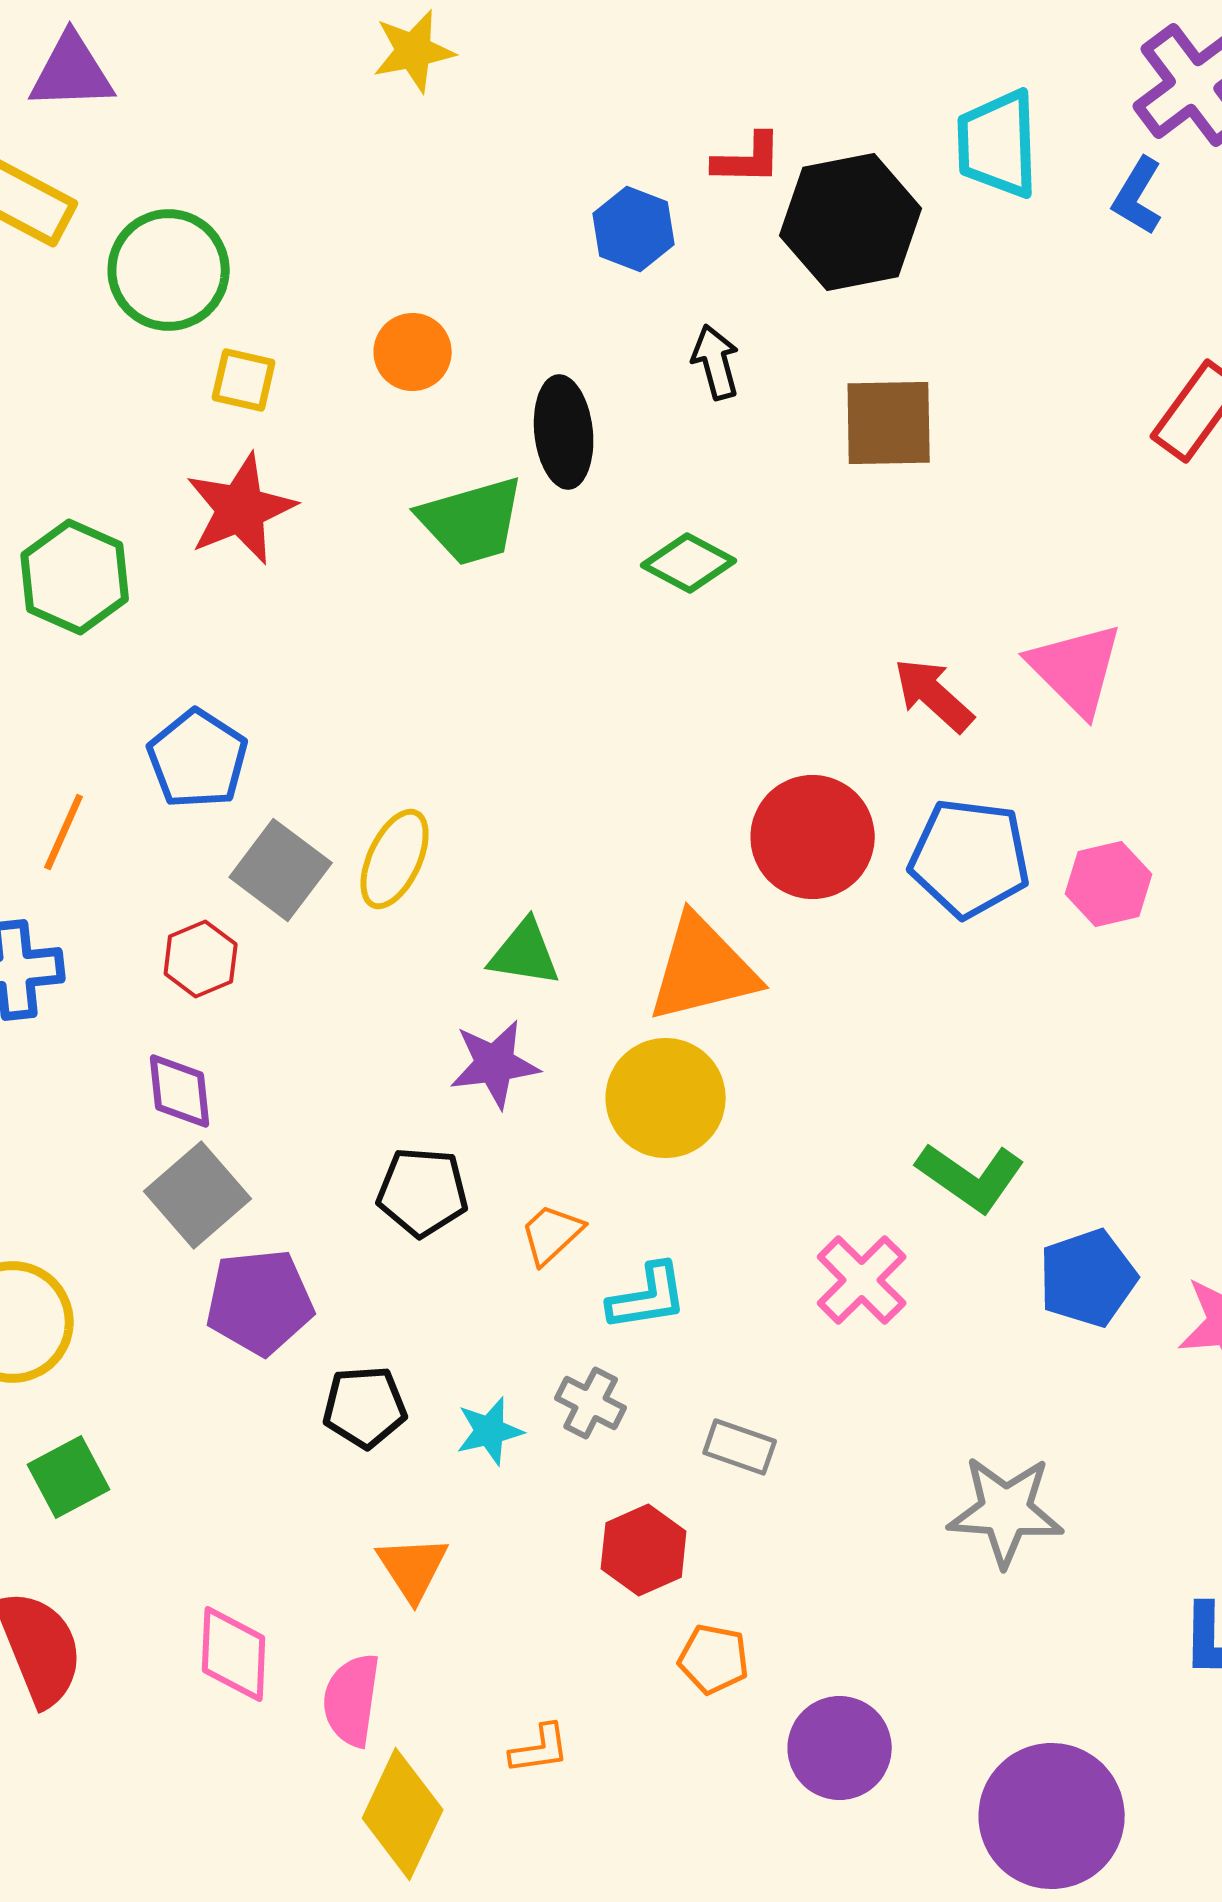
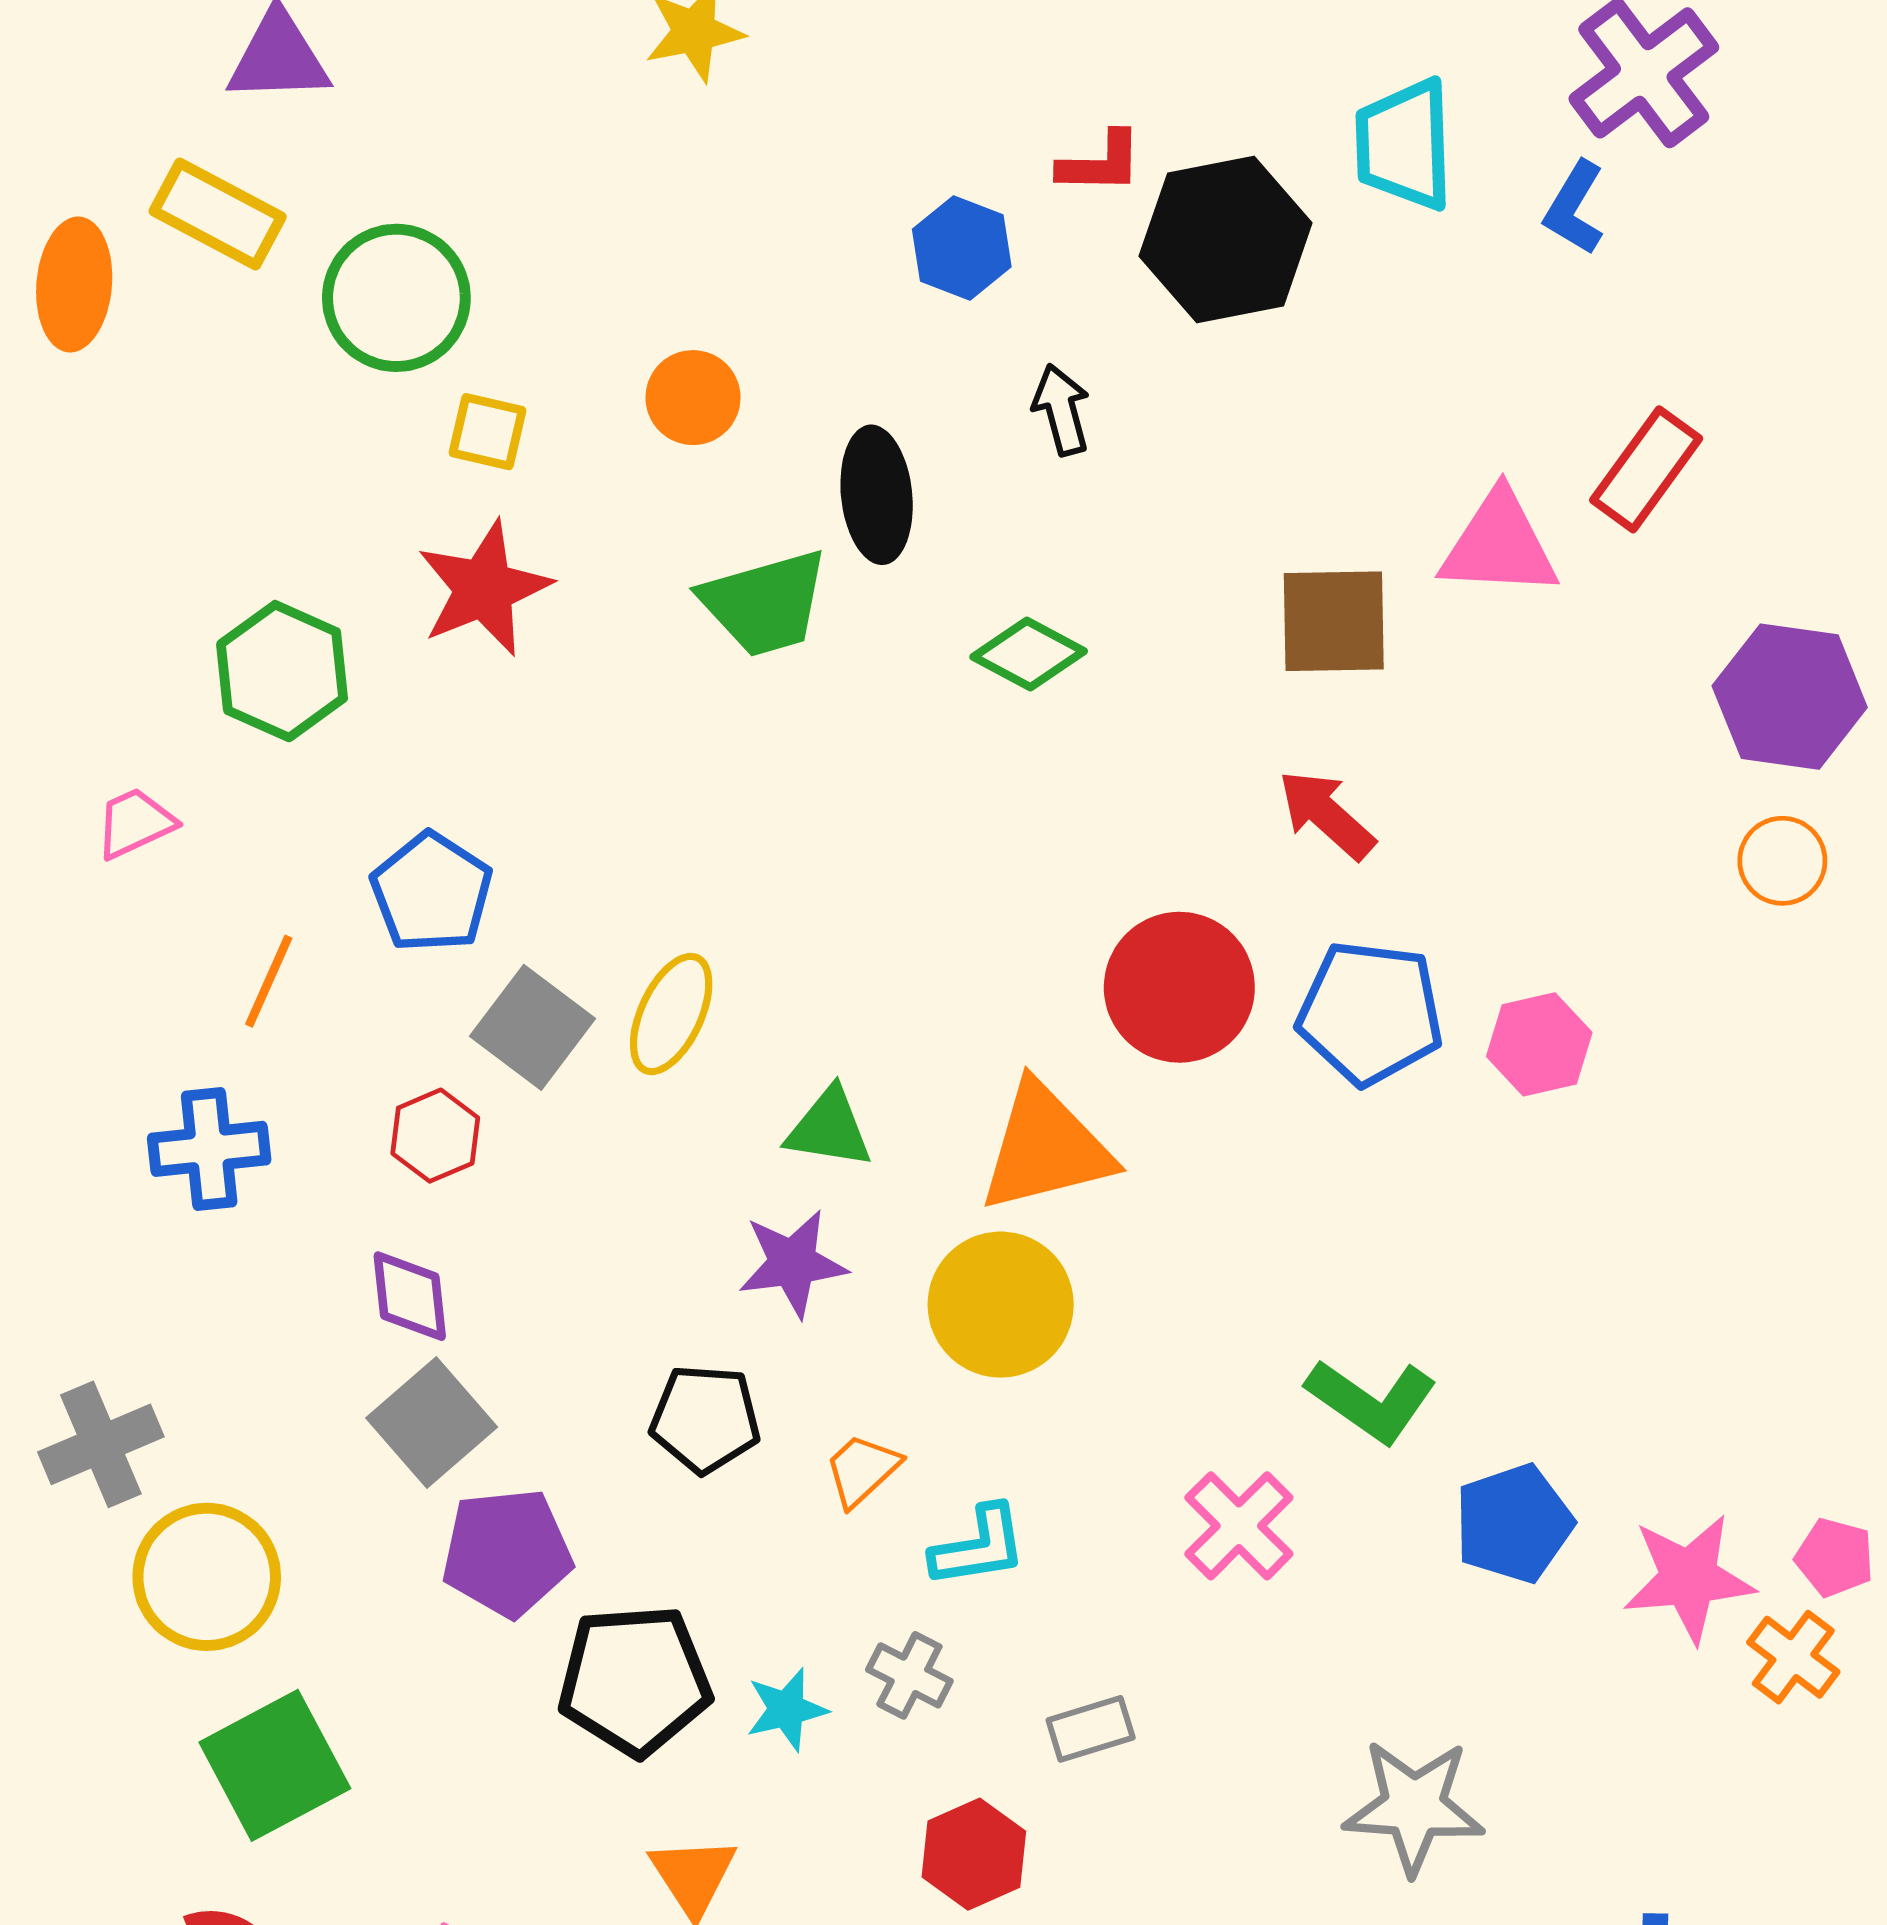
brown square: (889, 423) -> (1334, 621), moved
pink triangle: (1076, 669) -> (1499, 545), moved, turned -42
black pentagon: (365, 1407) -> (635, 1680), size x1.5
gray rectangle: (740, 1447) -> (1091, 1729), turned -36
green square: (69, 1477) -> (275, 1765), size x1.5

